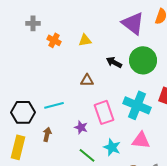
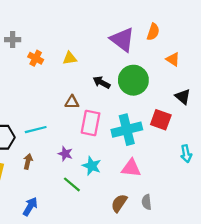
cyan cross: (137, 105) -> (127, 130), turned -36
pink rectangle: (104, 112) -> (91, 123), moved, turned 30
cyan star: (112, 147) -> (92, 166), moved

